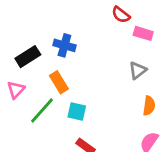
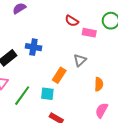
gray triangle: (138, 70) -> (80, 60), moved
orange rectangle: (59, 82) -> (59, 75), moved, turned 70

